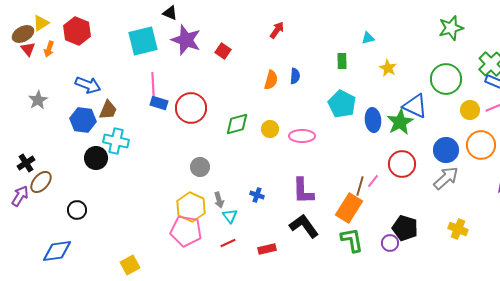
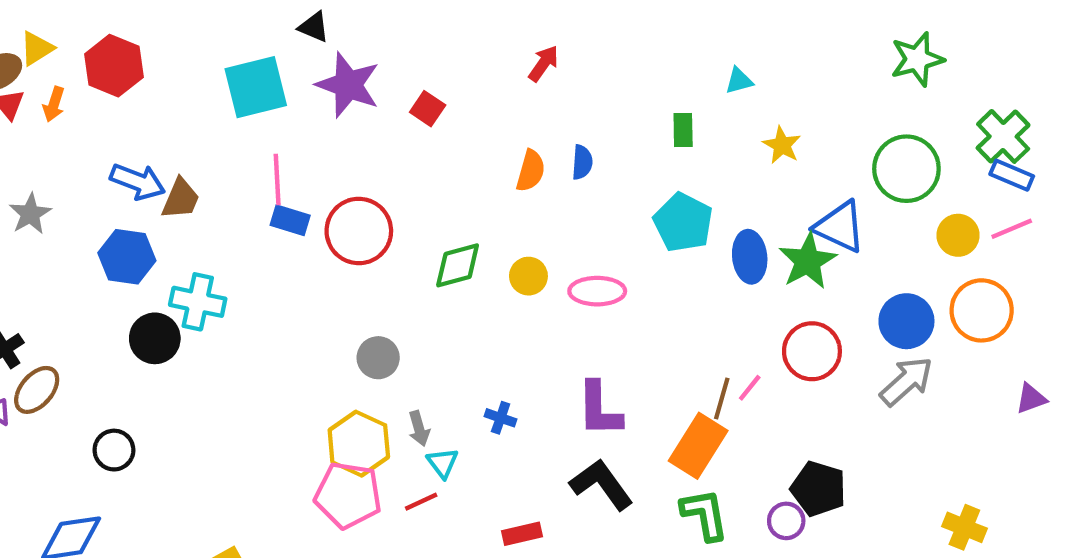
brown trapezoid: (108, 110) -> (181, 199), moved
yellow cross: (458, 229) -> (964, 527), moved
red line: (228, 243) -> (421, 502), moved

